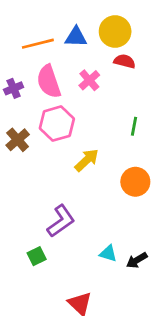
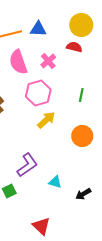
yellow circle: (115, 31) -> (81, 25), moved
pink hexagon: (57, 124) -> (38, 93), moved
cyan triangle: (108, 254) -> (55, 182), moved

